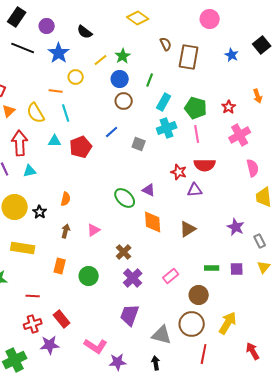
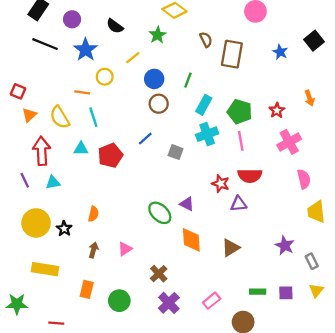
green star: (123, 56) -> (158, 35), moved

